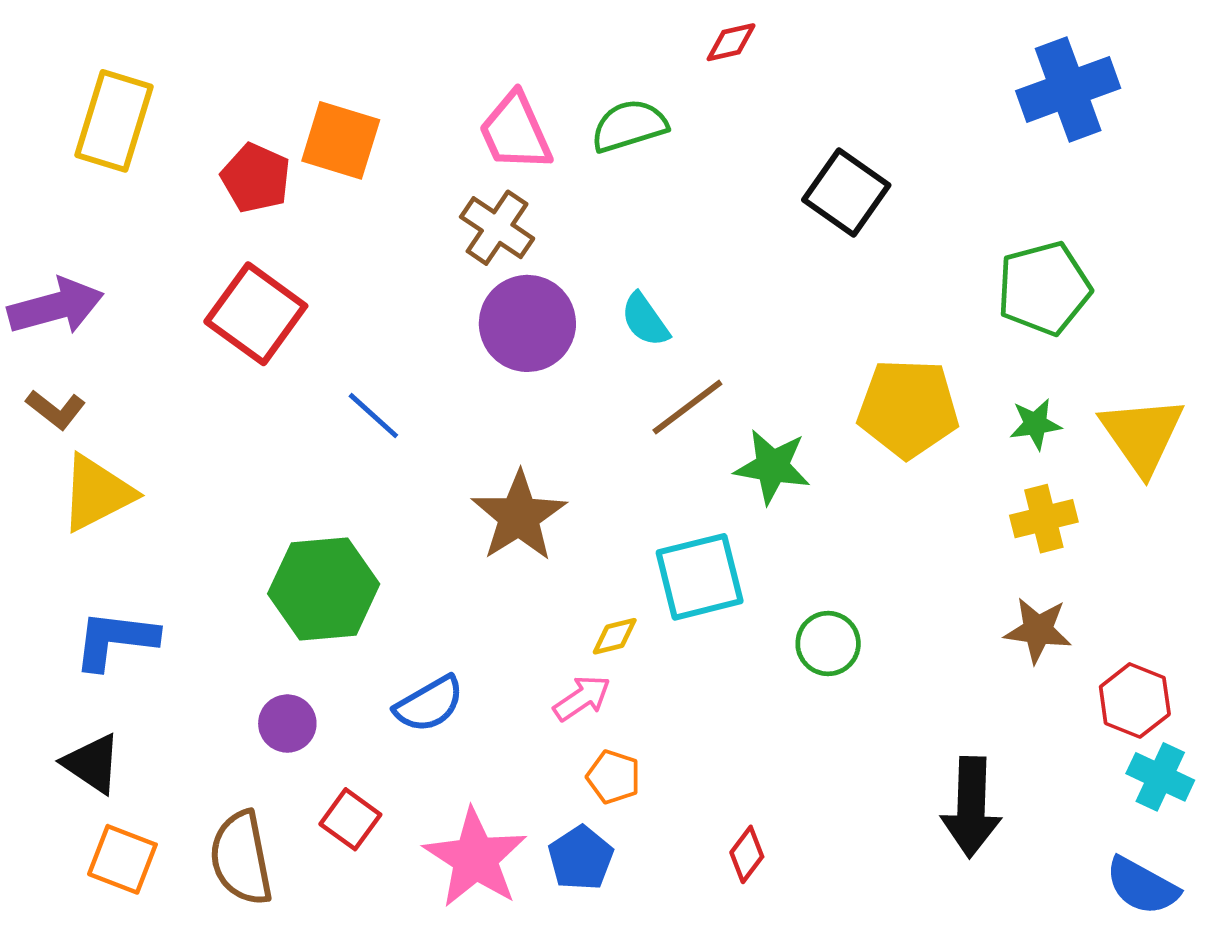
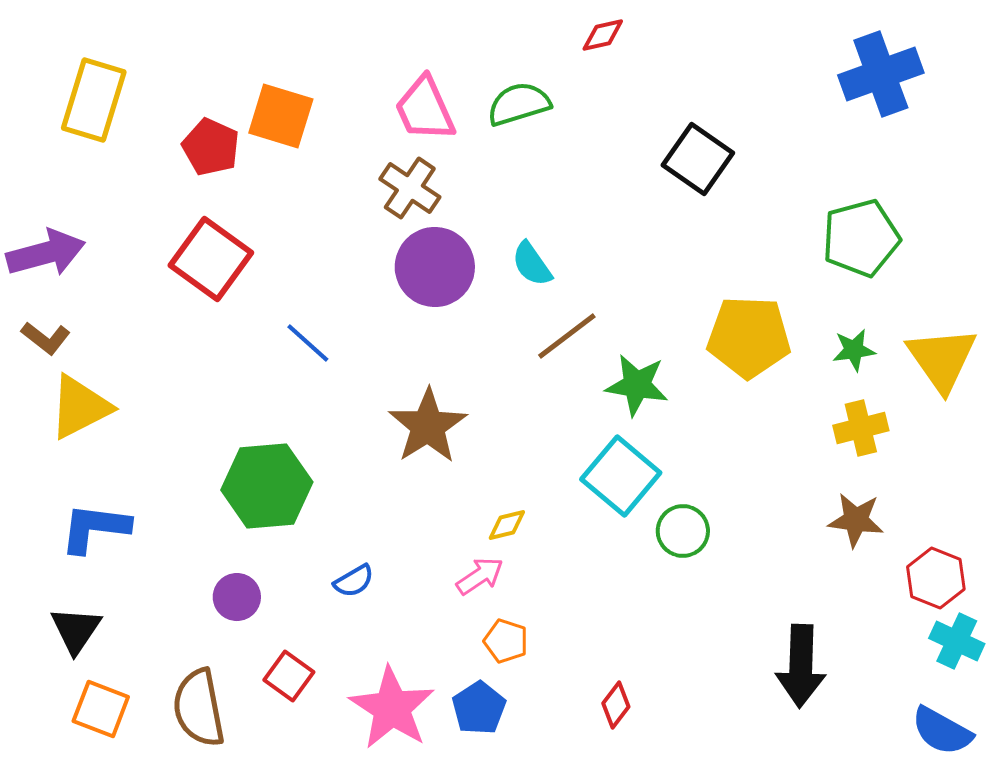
cyan square: (700, 577) -> (621, 476), moved, turned -36
blue semicircle: (429, 704) -> (354, 581), size x0.7
black triangle: (92, 764) -> (76, 630), turned 30

